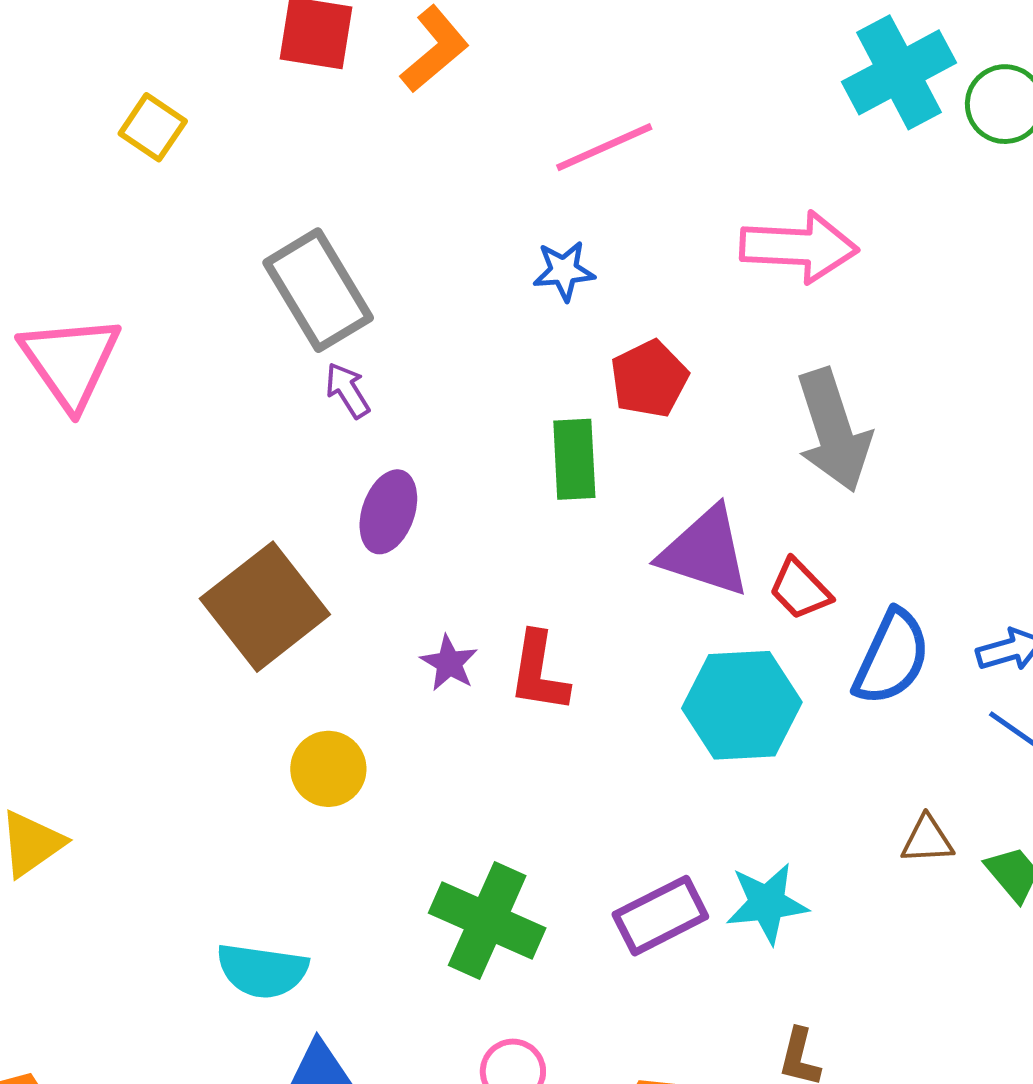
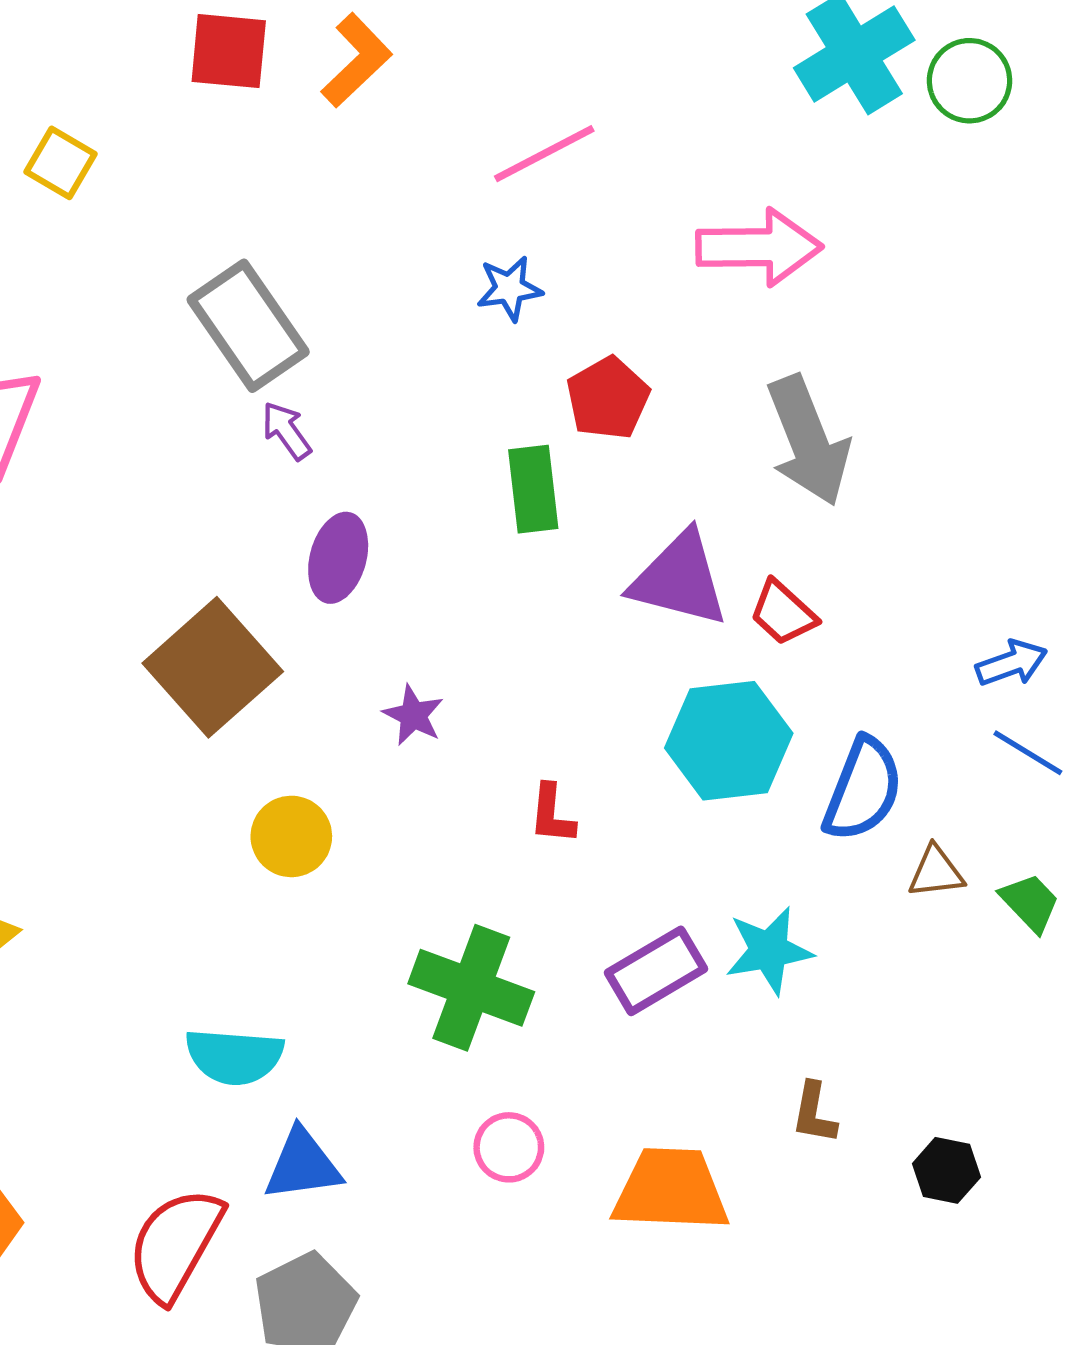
blue semicircle: (892, 657) -> (863, 789), moved
red L-shape: (539, 672) -> (552, 814), moved, size x0.7

